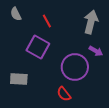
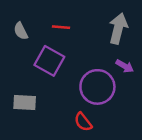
gray semicircle: (16, 14) -> (21, 31), moved
red line: (47, 21) -> (61, 27), turned -56

